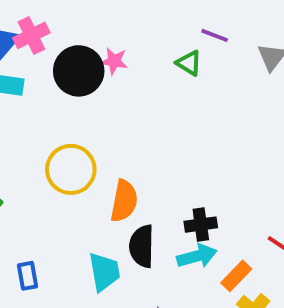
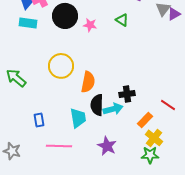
pink star: (114, 61) -> (90, 25), moved
green triangle: (189, 63) -> (122, 20), moved
cyan arrow: (197, 256) -> (113, 109), moved

